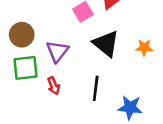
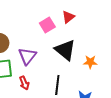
orange star: (144, 47) -> (90, 62), moved

